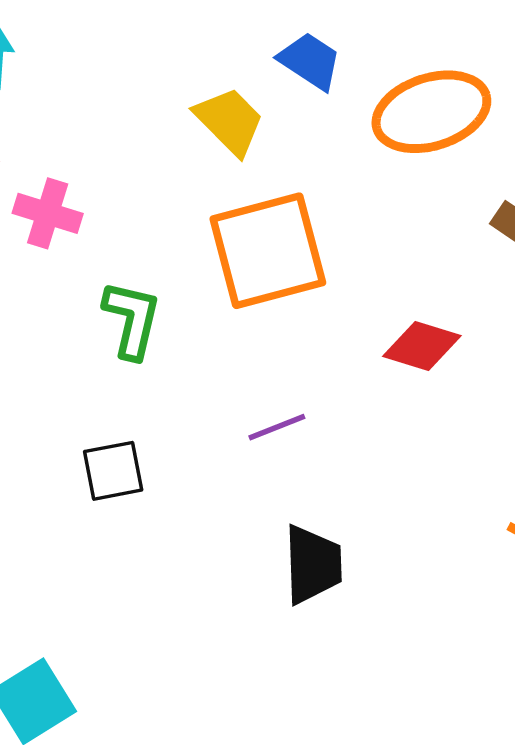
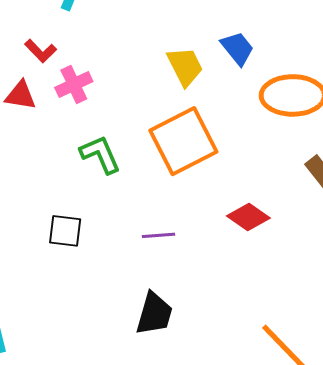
pink cross: (48, 213) -> (74, 84), turned 30
orange square: (268, 251) -> (183, 141), turned -30
green L-shape: (132, 319) -> (100, 154), turned -54

